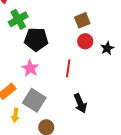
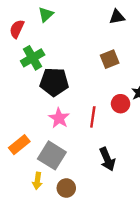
red circle: (85, 41) -> (121, 104), moved
pink star: (30, 68) -> (59, 118), moved
yellow arrow: (15, 115) -> (37, 181), moved

